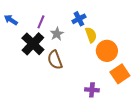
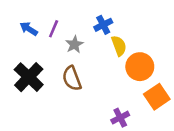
blue arrow: (11, 20) -> (29, 29), moved
black cross: (33, 44) -> (29, 77), moved
purple cross: (92, 90) -> (120, 118), turned -32

